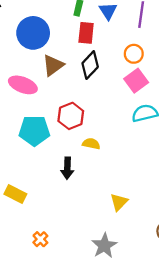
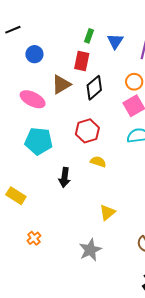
blue circle: (33, 33) -> (34, 54), moved, size x0.6
red rectangle: (86, 33) -> (82, 61), moved
red hexagon: (71, 116) -> (87, 131), moved
yellow semicircle: (91, 144) -> (98, 162), moved

